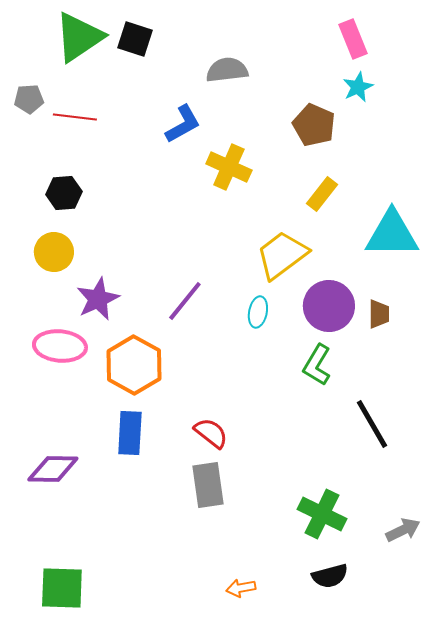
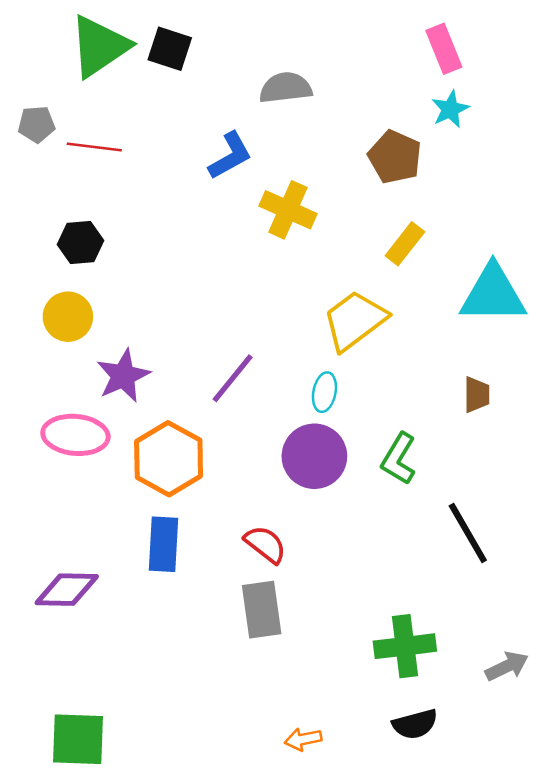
purple circle: (329, 306) -> (314, 456), moved
green cross: (322, 514) -> (405, 646), turned -33

